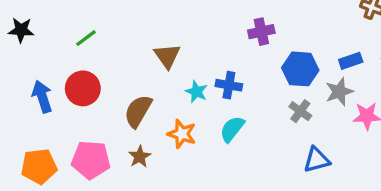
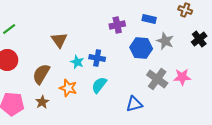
blue rectangle: (351, 61) -> (149, 19), moved, turned 32
gray star: (339, 92) -> (165, 41), moved, turned -30
gray cross: (300, 111) -> (157, 79), moved, size x1.5
blue triangle: (317, 160) -> (134, 104), moved

